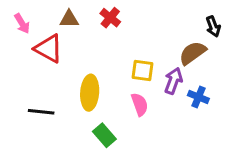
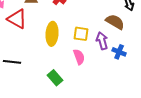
brown semicircle: (193, 53) -> (115, 22), turned 66
purple arrow: (173, 81) -> (102, 41), turned -36
yellow ellipse: (90, 93) -> (52, 34), moved

